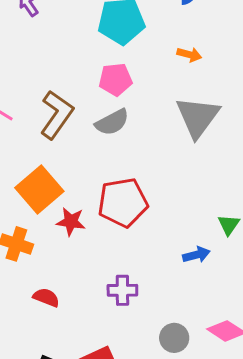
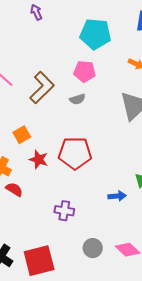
gray semicircle: (112, 122) -> (77, 99), size x0.7
orange square: (39, 189) -> (22, 135), size x0.6
red semicircle: (46, 297) -> (14, 189), moved

